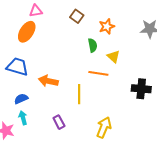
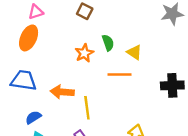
orange star: (107, 26) -> (84, 53), moved
yellow line: (79, 94) -> (87, 108), moved

